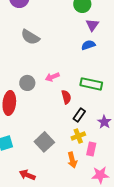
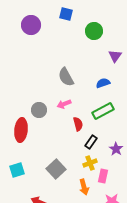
purple triangle: (92, 25) -> (115, 56), moved
gray semicircle: (30, 37) -> (66, 77), moved, turned 30
blue semicircle: (88, 45) -> (103, 83), moved
green rectangle: (91, 84) -> (103, 111), turned -40

